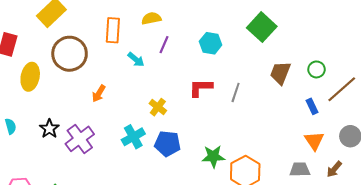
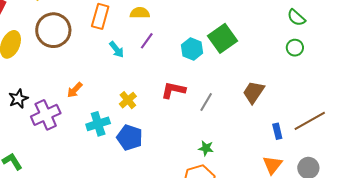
green square: (262, 27) -> (222, 38), moved
green circle: (317, 69) -> (295, 48), moved
orange arrow: (99, 93) -> (75, 90), moved
green star: (213, 156) -> (206, 148), moved, size x0.7

